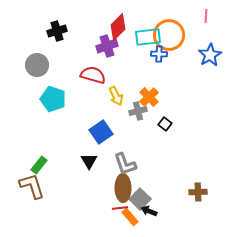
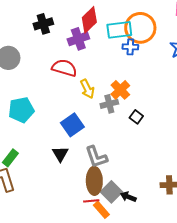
black cross: (57, 31) -> (43, 24), moved
cyan pentagon: (53, 99) -> (21, 110), moved, turned -30
black arrow: (149, 211) -> (128, 197), moved

